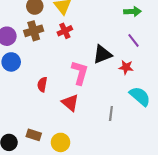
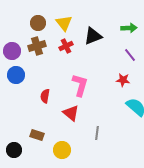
black triangle: (102, 54) -> (93, 36), moved
gray line: (111, 113) -> (97, 133), moved
brown rectangle: (34, 135) -> (37, 135), moved

